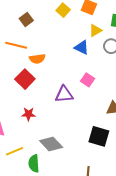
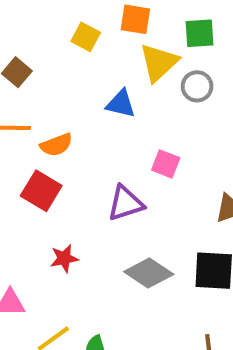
yellow triangle: (95, 30) -> (159, 63), size x1.5
blue triangle: (82, 48) -> (121, 104), moved
gray diamond: (51, 144) -> (149, 273), moved

